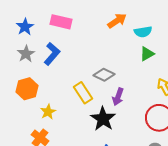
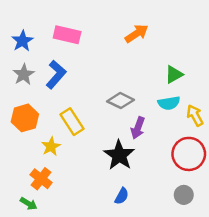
cyan semicircle: (143, 32) -> (169, 103), moved
yellow rectangle: (83, 93) -> (72, 122), moved

